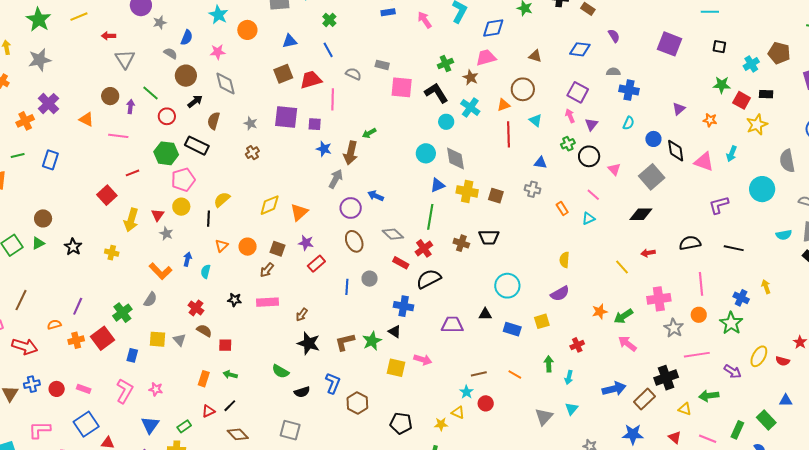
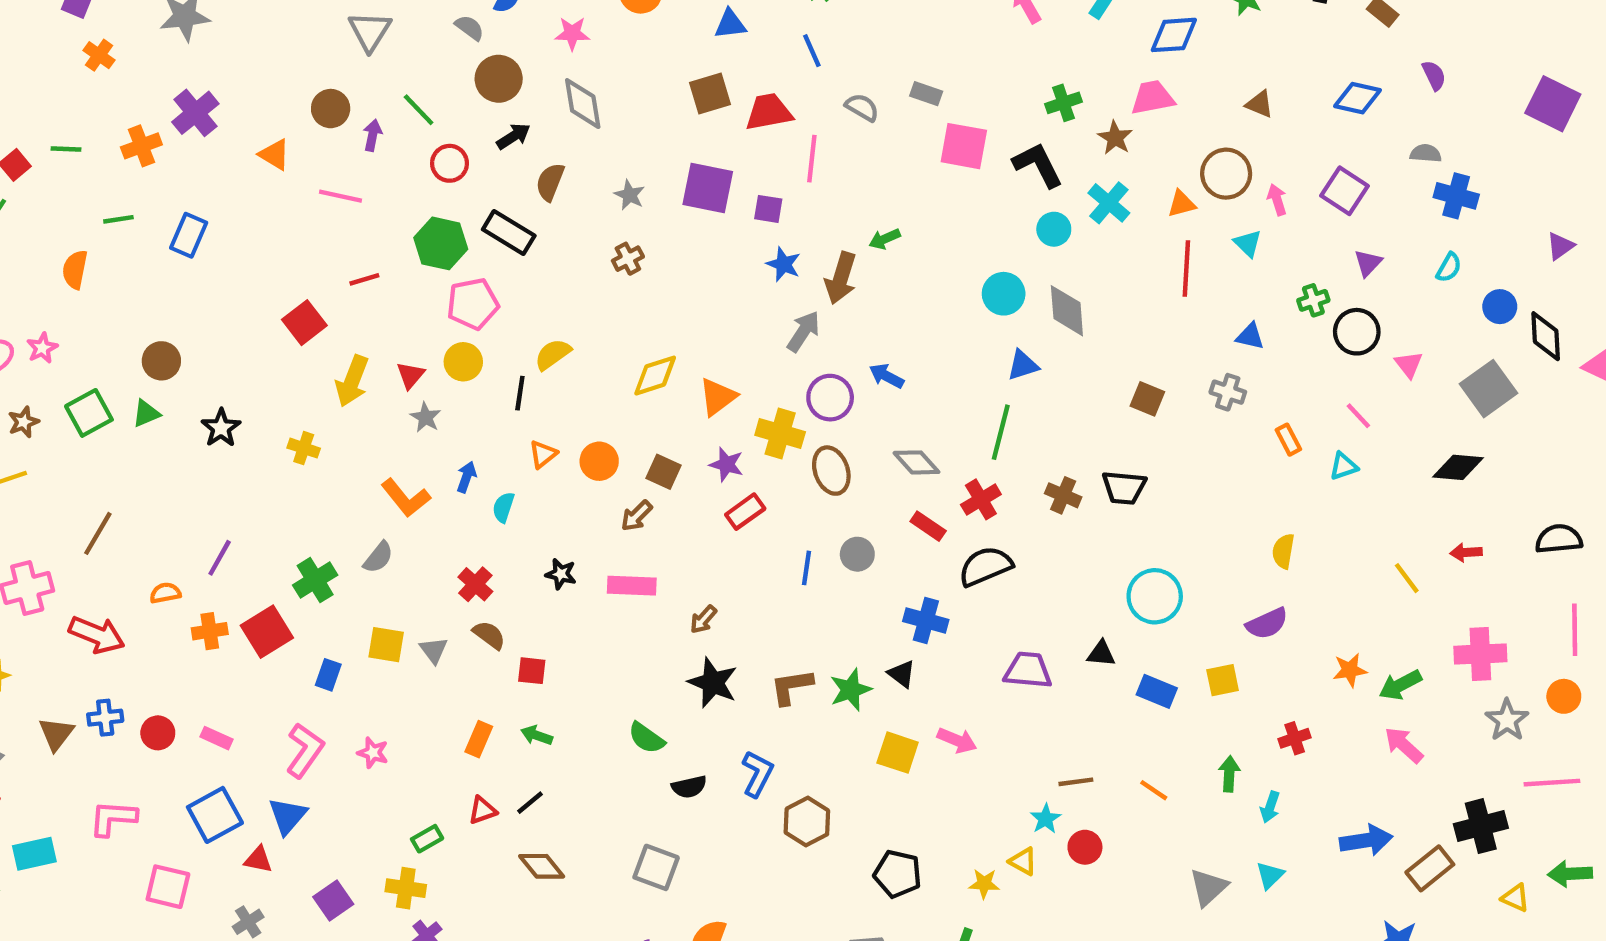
pink arrow: (570, 116) -> (1277, 200), moved
yellow cross: (467, 191) -> (780, 433), moved
blue triangle: (150, 425) -> (288, 816), moved

